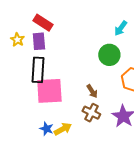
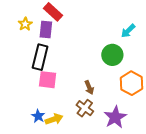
pink square: (49, 91) -> (48, 80), size x0.7

